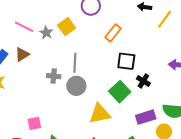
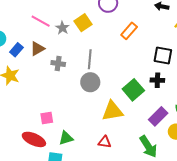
black square: (126, 61) -> (163, 56), moved
gray cross: (54, 76) -> (58, 64), moved
black cross: (143, 81) -> (157, 80), turned -32
purple rectangle: (146, 117) -> (158, 116), turned -30

